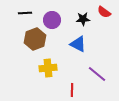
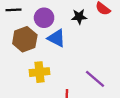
blue triangle: (78, 44) -> (57, 38), moved

